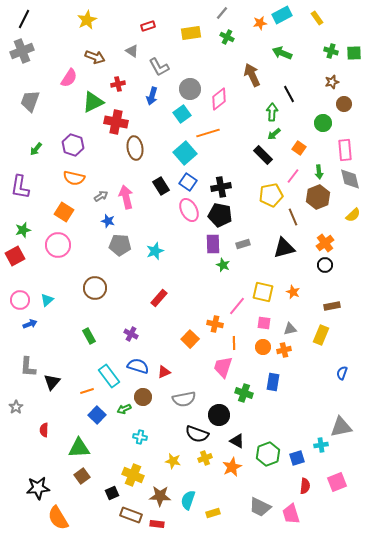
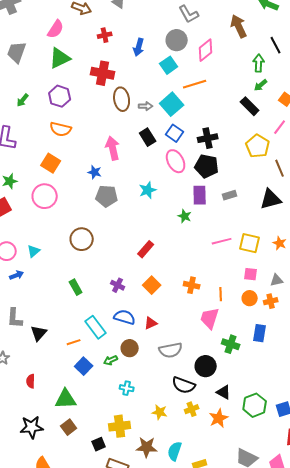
gray L-shape: (159, 67) -> (189, 14), moved
green triangle: (93, 102) -> (60, 58), moved
yellow pentagon: (271, 195) -> (258, 146), turned -30
gray arrow: (101, 196) -> (146, 106), moved, turned 32
cyan star: (155, 251) -> (148, 190), moved
green star: (223, 265) -> (185, 216), moved
pink line: (237, 306) -> (222, 241), moved, turned 36
orange cross: (215, 324) -> (192, 285), moved
orange square: (190, 339) -> (152, 285), moved
yellow cross: (133, 475) -> (120, 426), turned -30
black star: (38, 488) -> (32, 427), moved

